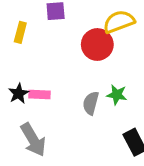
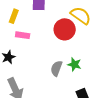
yellow semicircle: (119, 22) -> (81, 16), turned 50
pink rectangle: (39, 94) -> (23, 35), moved

